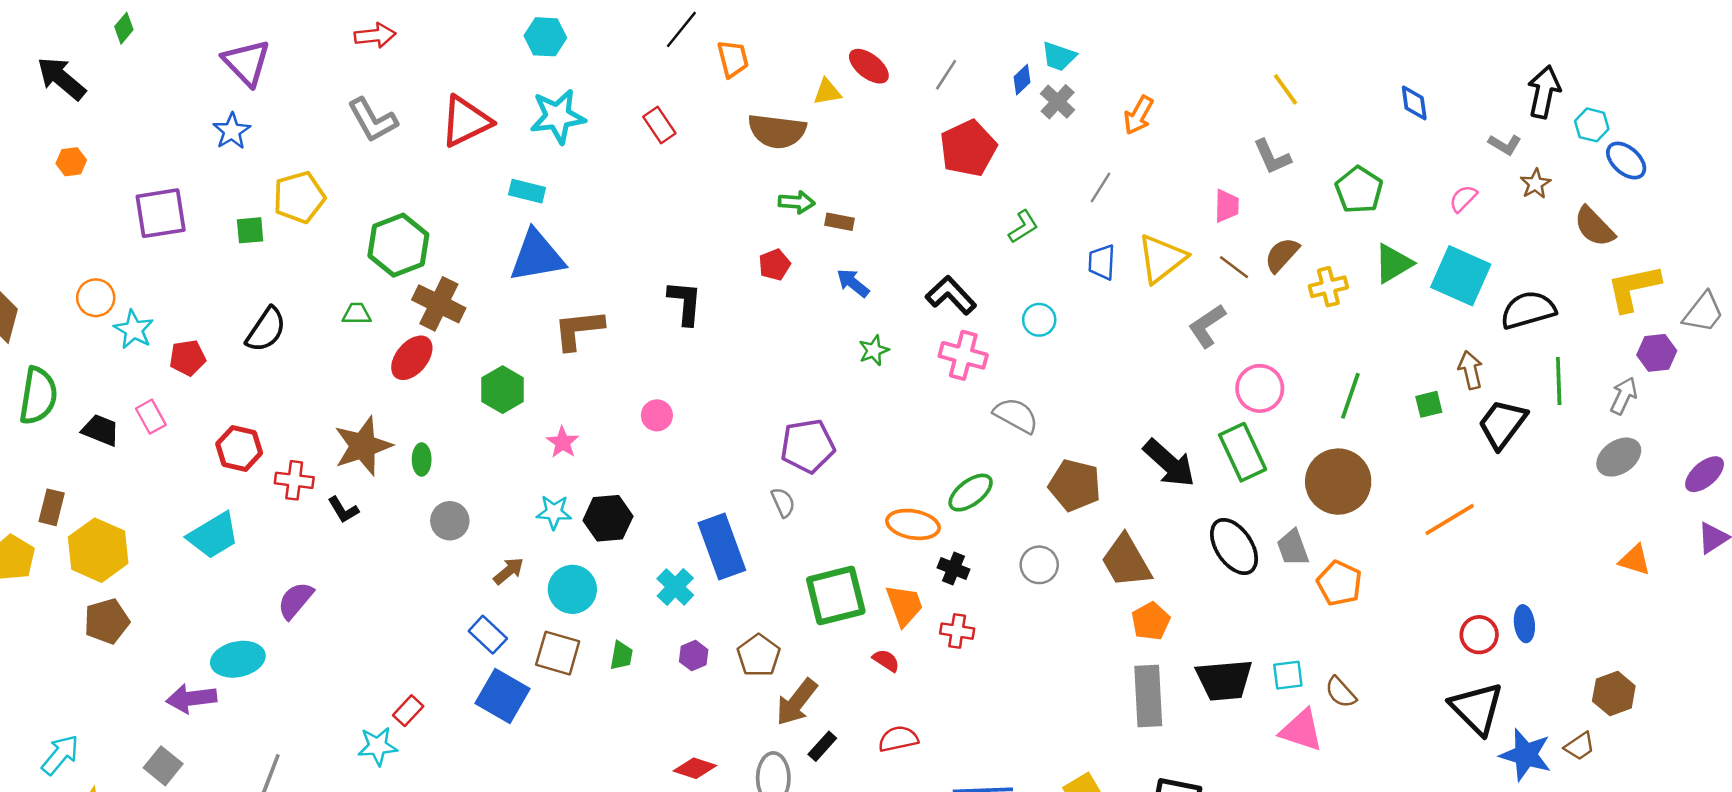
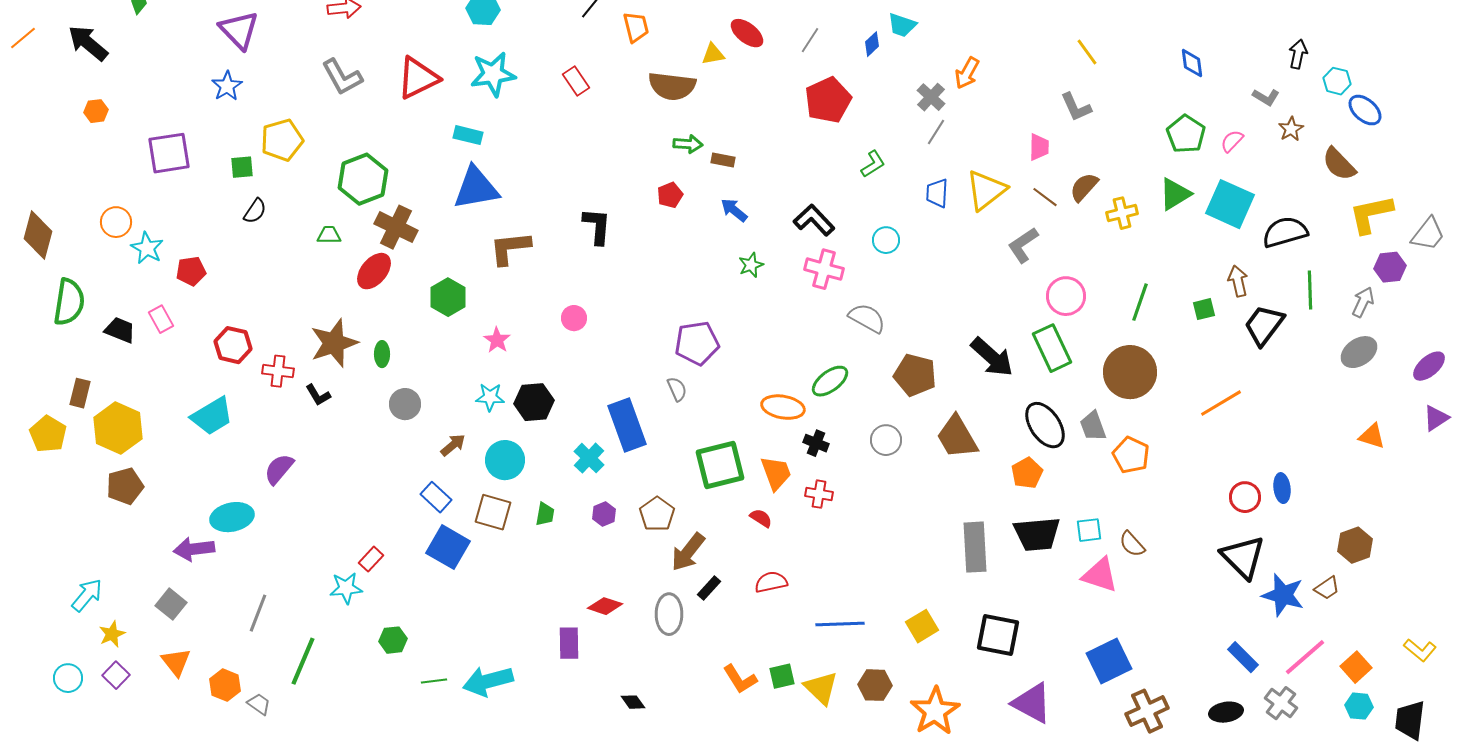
black arrow: (1544, 92) -> (1298, 54), size x0.7
gray cross: (1058, 102) -> (931, 97), moved
green pentagon: (1359, 190) -> (1186, 134), moved
black semicircle: (266, 330) -> (255, 211), moved, size x0.7
orange pentagon: (1151, 621) -> (1027, 473), moved

